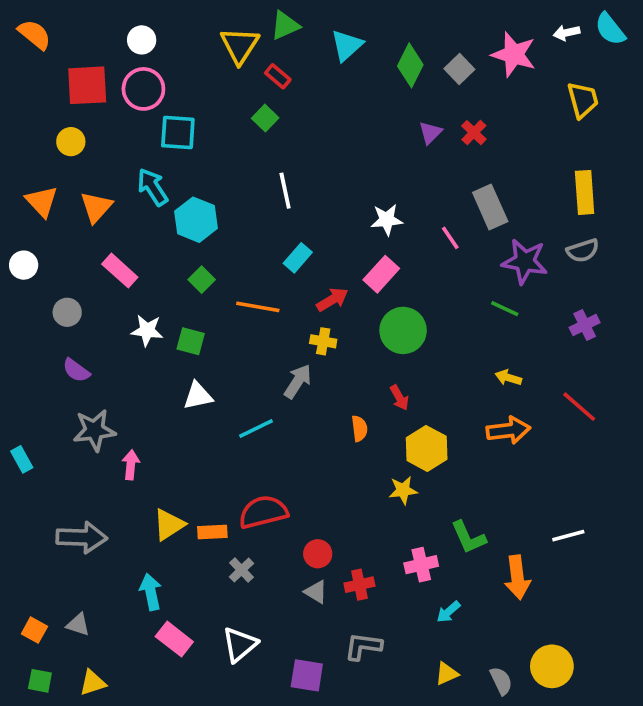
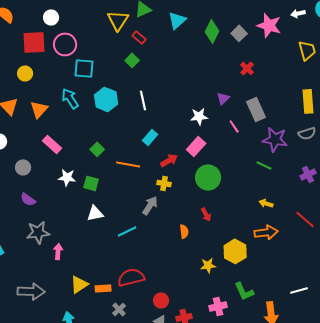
white circle: (142, 40) -> (51, 17), moved
purple triangle: (430, 133) -> (223, 98), moved
cyan hexagon: (196, 220) -> (106, 99), moved
yellow hexagon: (427, 448) -> (235, 251), moved

